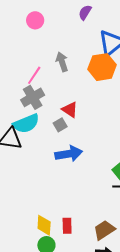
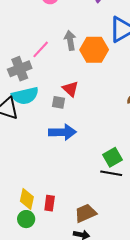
orange hexagon: (102, 67) -> (94, 50), moved
gray cross: (33, 97) -> (20, 69), moved
gray square: (60, 125) -> (58, 102), turned 32

